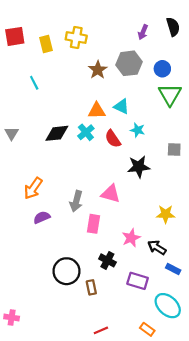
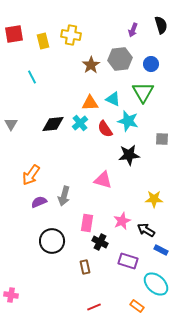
green triangle: (170, 95) -> (143, 92), moved
cyan star: (138, 130) -> (128, 121), size x1.5
gray arrow: (76, 201) -> (64, 196), moved
pink rectangle: (93, 224) -> (87, 223), moved
black circle: (67, 271) -> (52, 241), moved

